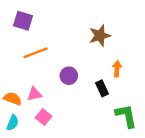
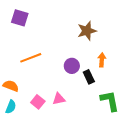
orange line: (36, 53) -> (31, 58), moved
purple circle: (69, 76) -> (72, 66), moved
pink triangle: (34, 94) -> (59, 99), moved

